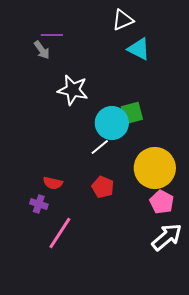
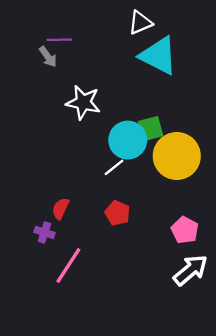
cyan triangle: (139, 49) -> (159, 56), size x1.5
yellow circle: (155, 168) -> (177, 156), moved
red semicircle: (53, 183) -> (60, 208), turned 102

